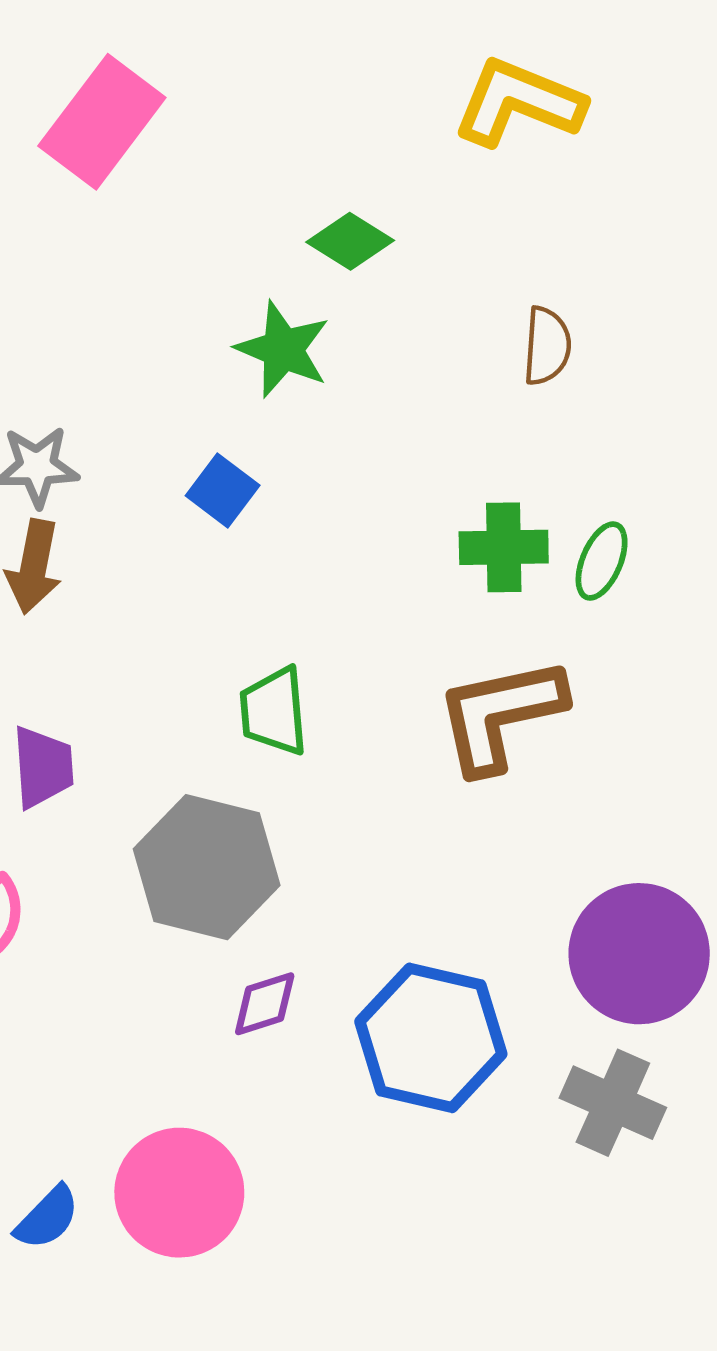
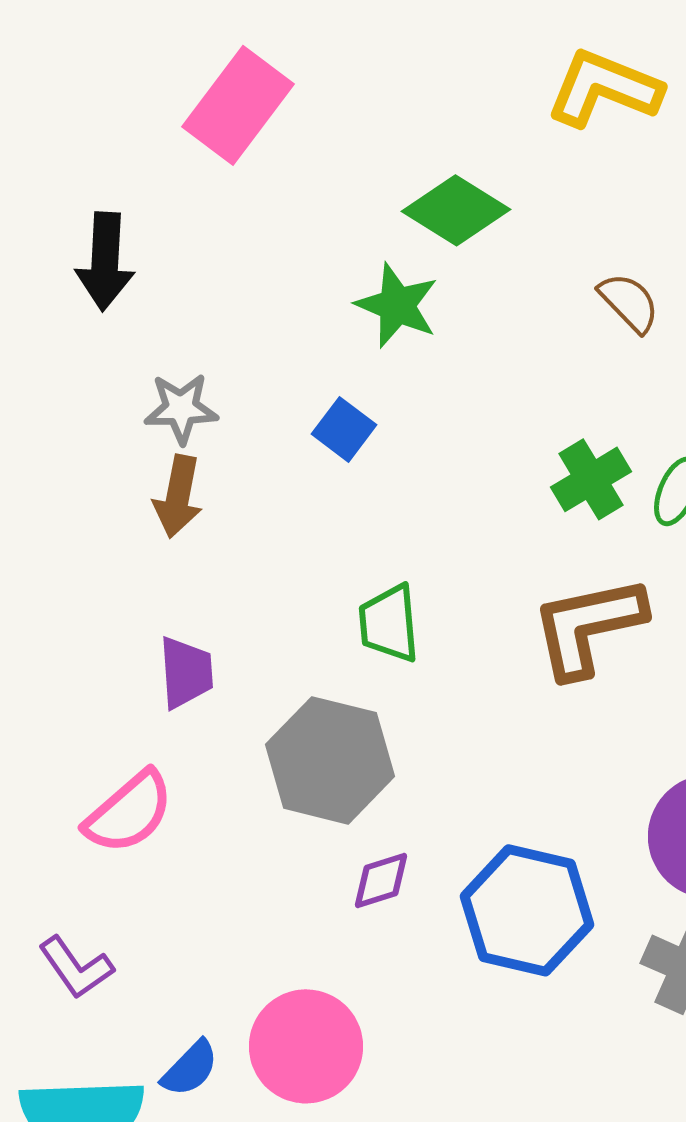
green diamond: (350, 241) -> (456, 210), size x1.4
brown semicircle: (547, 346) -> (629, 302), turned -48
green cross: (504, 547) -> (591, 479), turned -30

